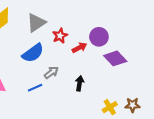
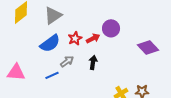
red star: (60, 36) -> (75, 38), moved
purple diamond: (115, 58) -> (148, 47), moved
black arrow: (79, 83) -> (93, 62), moved

